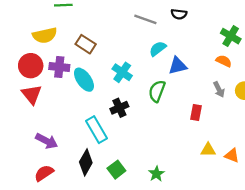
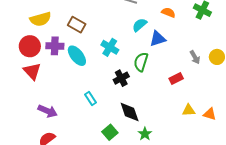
orange semicircle: (224, 61) -> (168, 13), moved
black cross: (119, 108) -> (121, 78), moved
red rectangle: (196, 112) -> (176, 78), turned 56
cyan rectangle: (97, 130) -> (90, 99), size x0.6
black diamond: (86, 162) -> (130, 112), moved, turned -45

